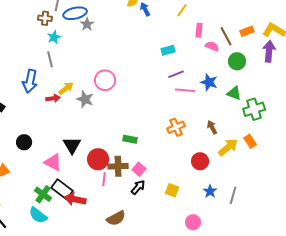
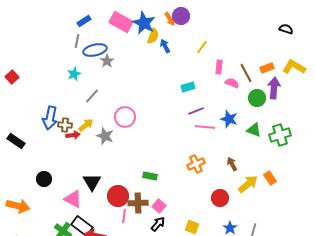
brown cross: (45, 18) -> (65, 125), moved
purple arrow: (269, 51) -> (274, 88), moved
gray line: (50, 59) -> (92, 96), moved, turned 56
green cross: (254, 109) -> (280, 135), moved

